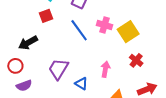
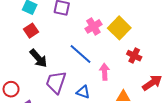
pink cross: (105, 25) -> (93, 26), turned -35
blue line: (79, 30) -> (81, 54), moved
black arrow: (28, 43) -> (38, 58), moved, turned -90

